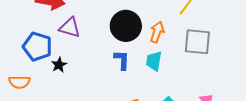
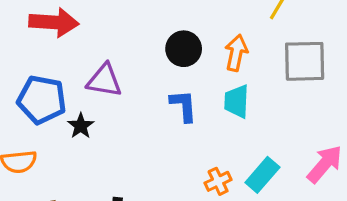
black circle: (126, 26) -> (184, 49), size x0.7
purple triangle: (70, 28) -> (104, 80), moved

